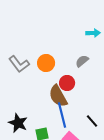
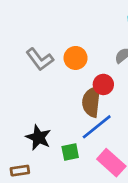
brown semicircle: (58, 96) -> (91, 102), turned 35
blue line: (62, 115) -> (97, 127), turned 65

